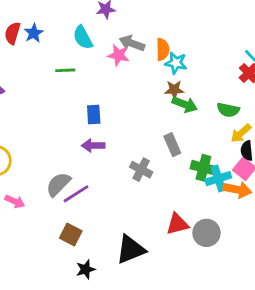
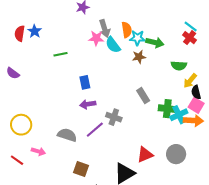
cyan semicircle: (83, 37) -> (113, 45), moved
gray arrow: (132, 43) -> (105, 29), turned -120
green arrow: (185, 104) -> (155, 42), moved
gray cross: (141, 170) -> (114, 117), moved
gray semicircle: (58, 184) -> (67, 135), turned 72
purple line: (76, 194) -> (95, 130), moved
red triangle: (177, 224) -> (145, 155), moved

